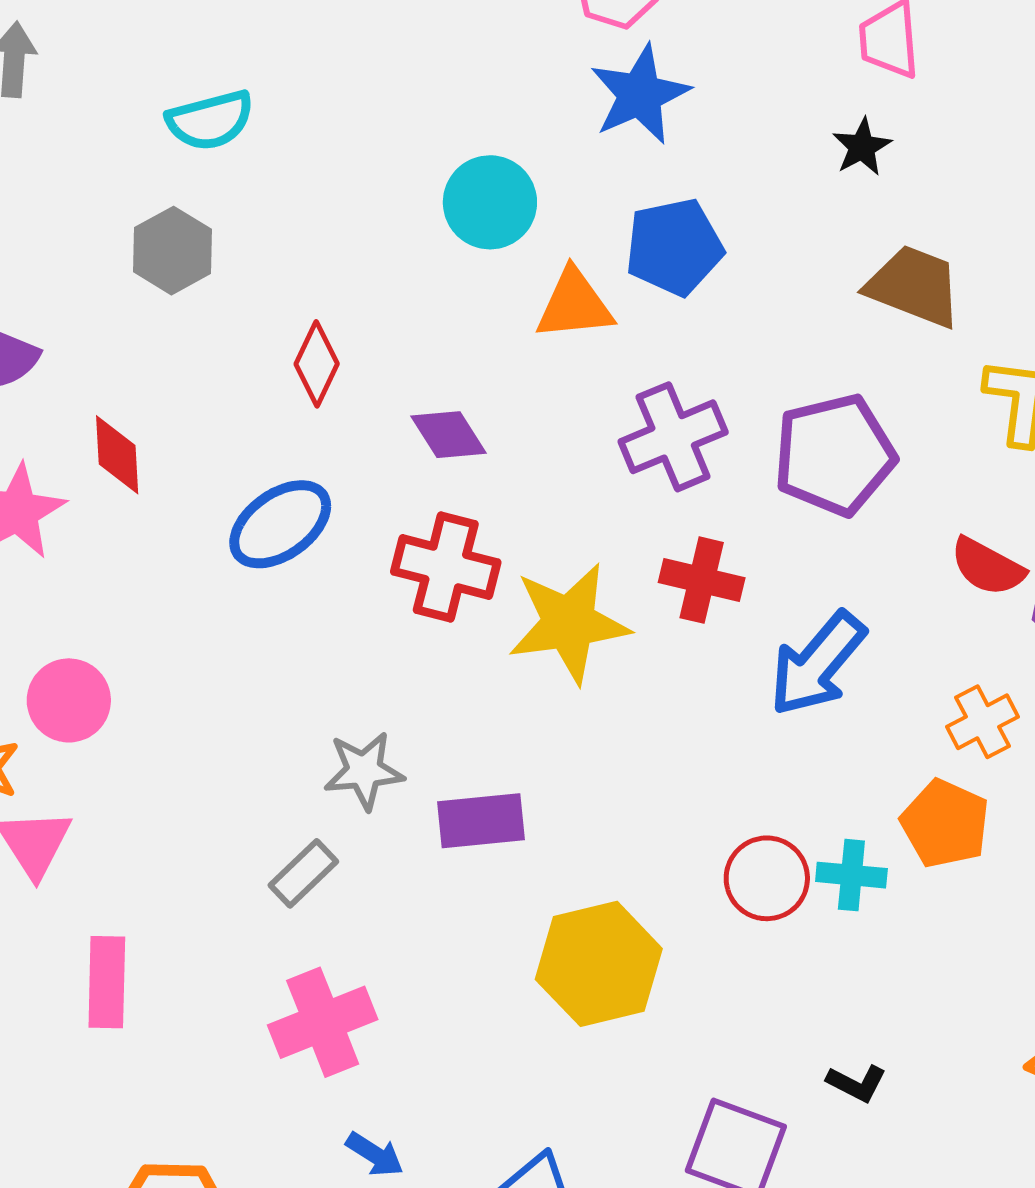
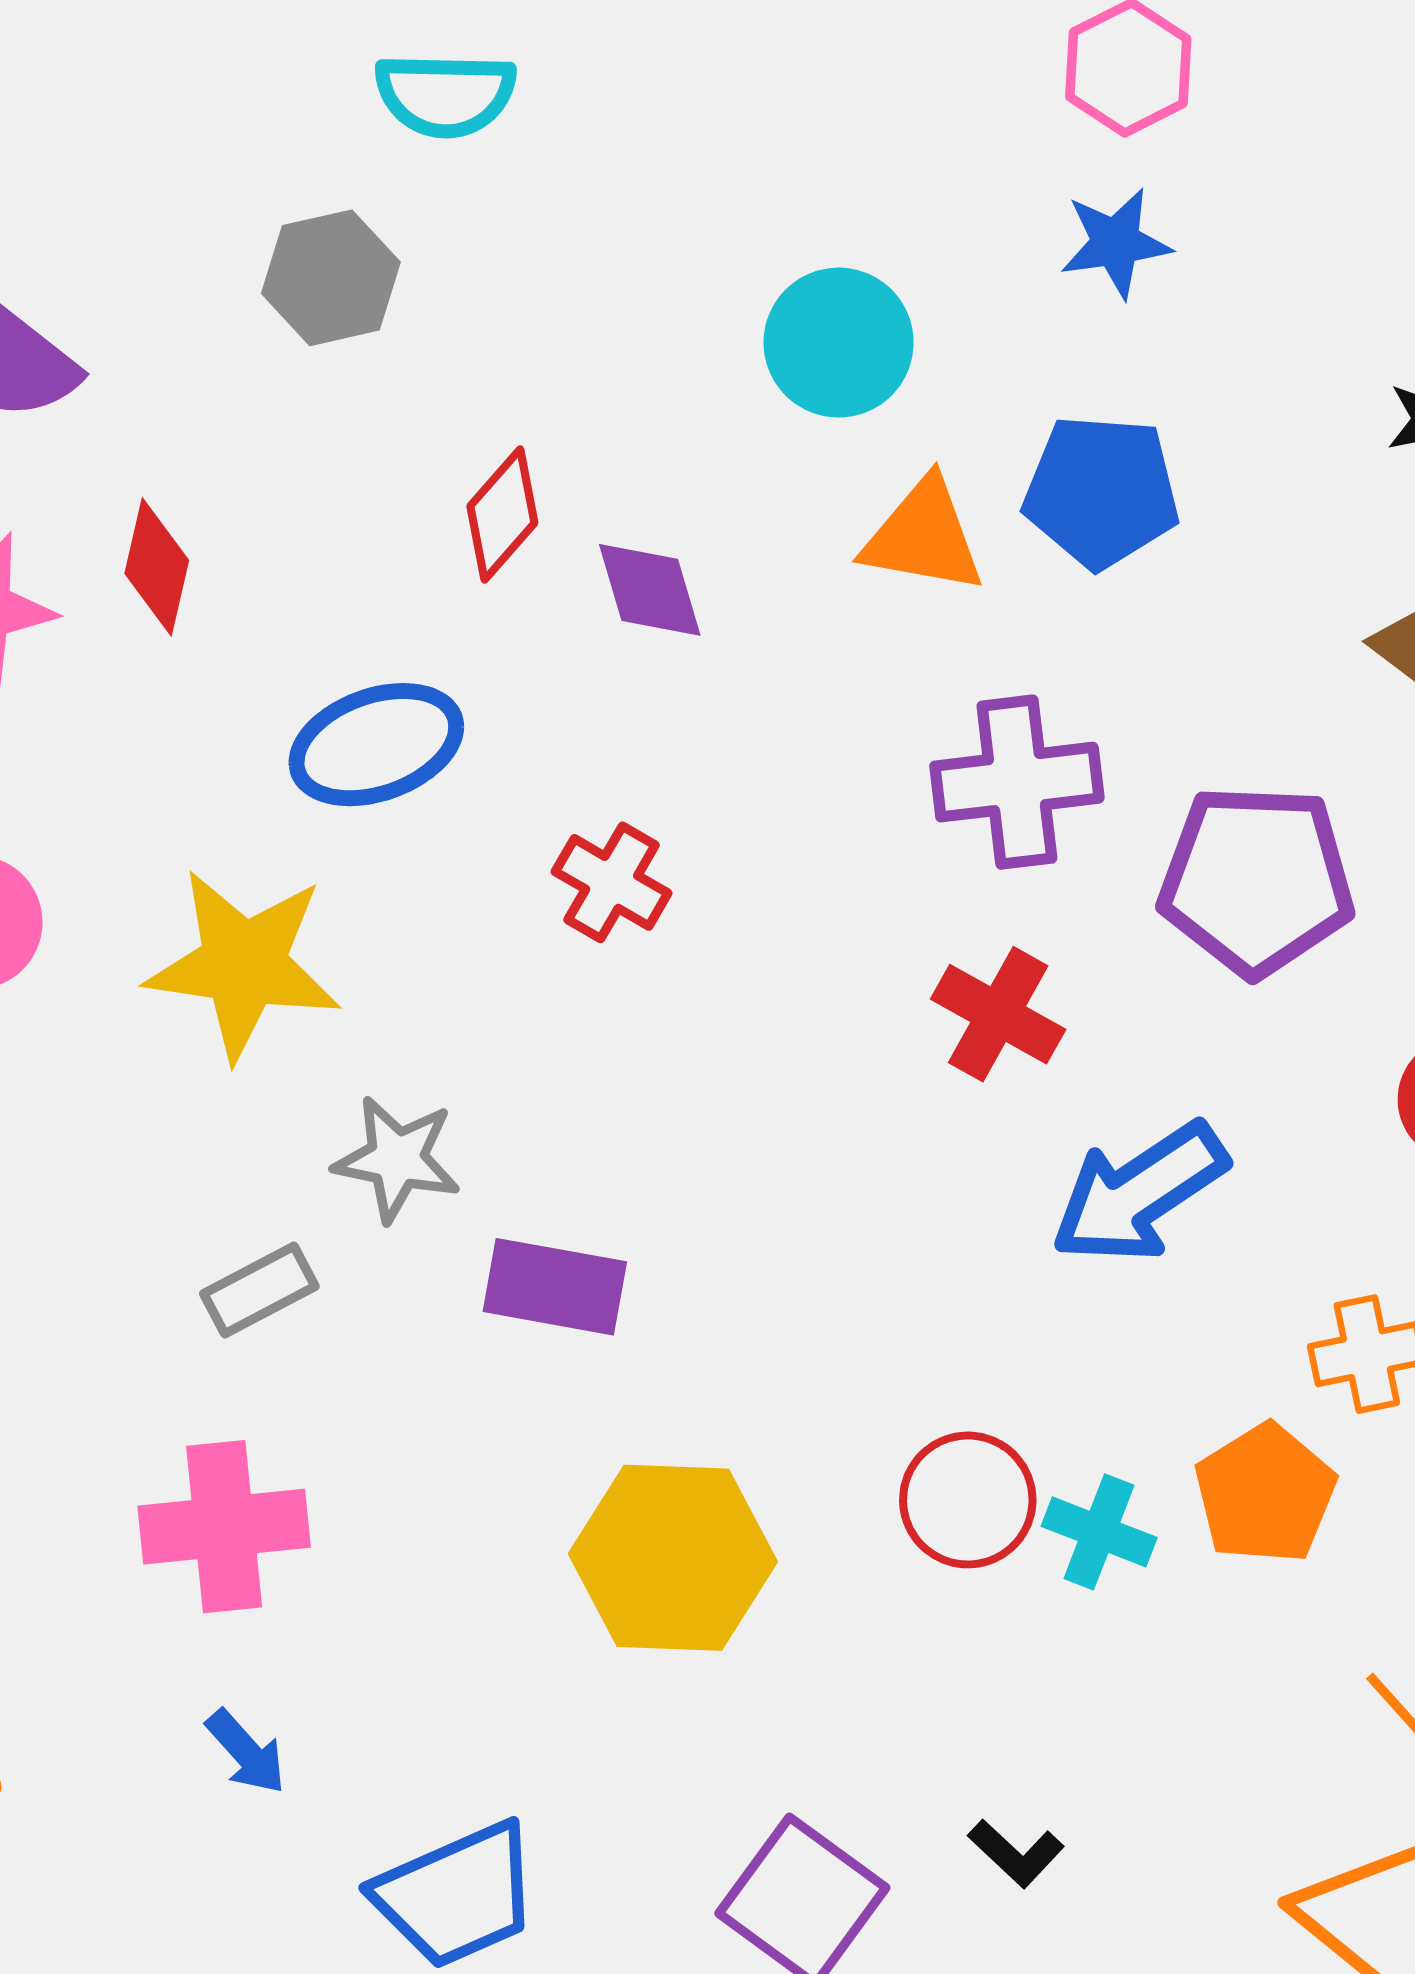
blue star: (640, 95) -> (1116, 243), size x0.7
purple diamond: (448, 435) -> (650, 590), moved
red cross: (446, 567) -> (612, 882), size x0.7
yellow star: (569, 623) -> (243, 964), moved

